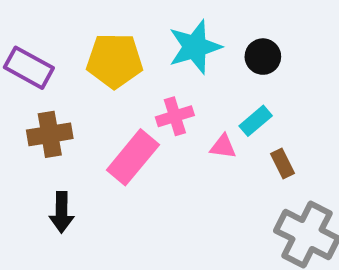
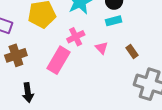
cyan rectangle: (256, 121) -> (114, 21), moved, turned 35
pink triangle: (223, 147) -> (102, 48), turned 48

